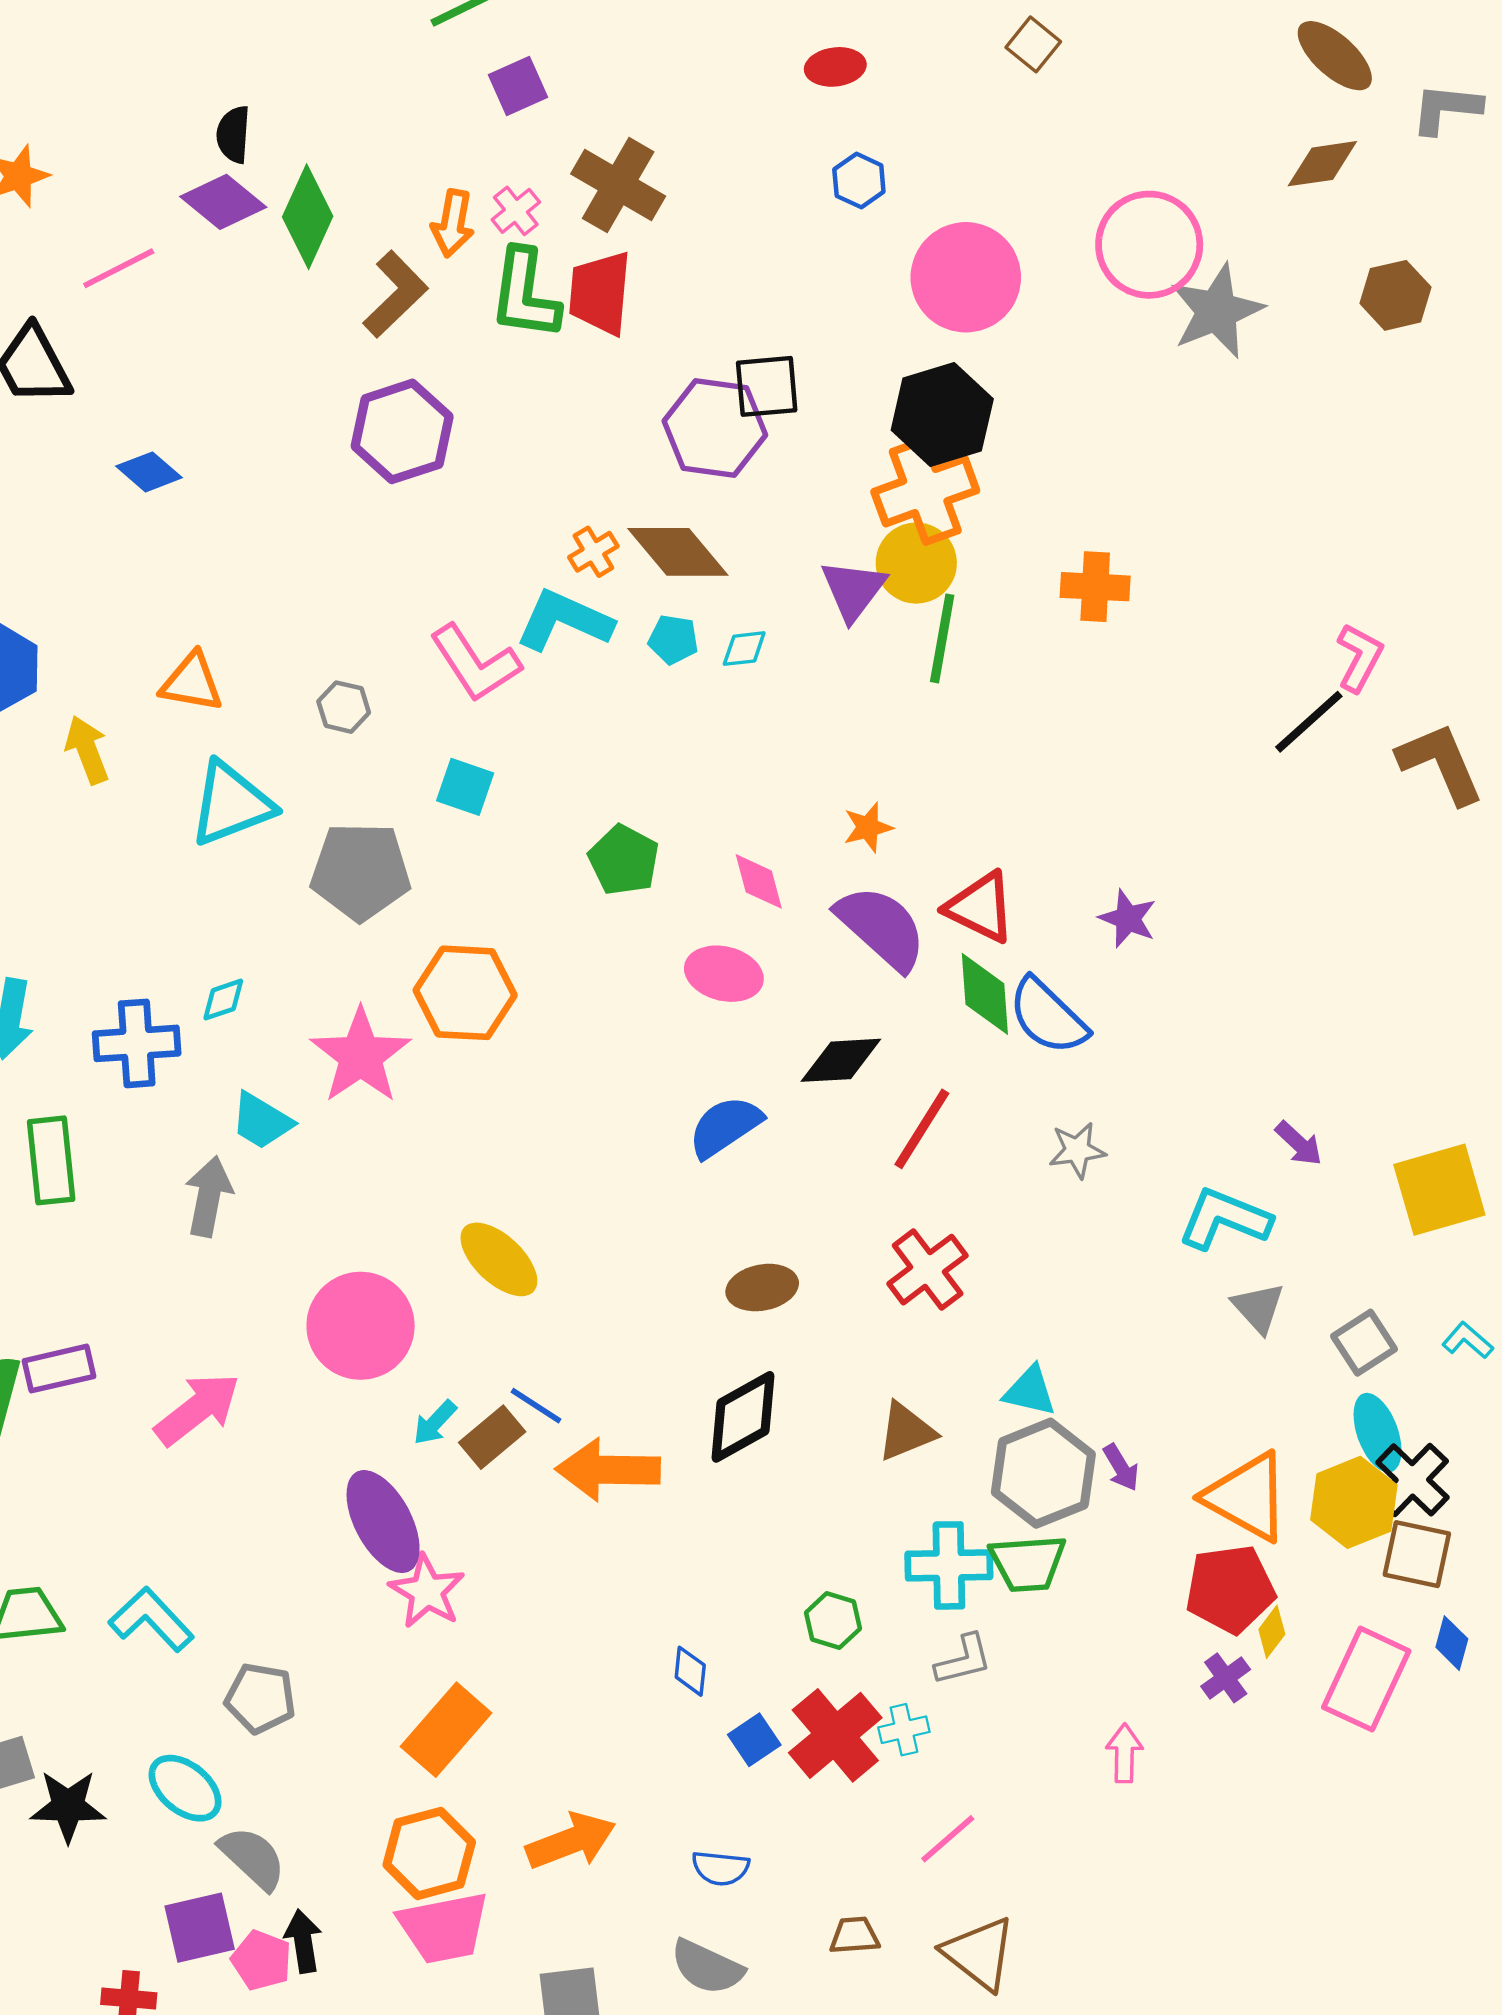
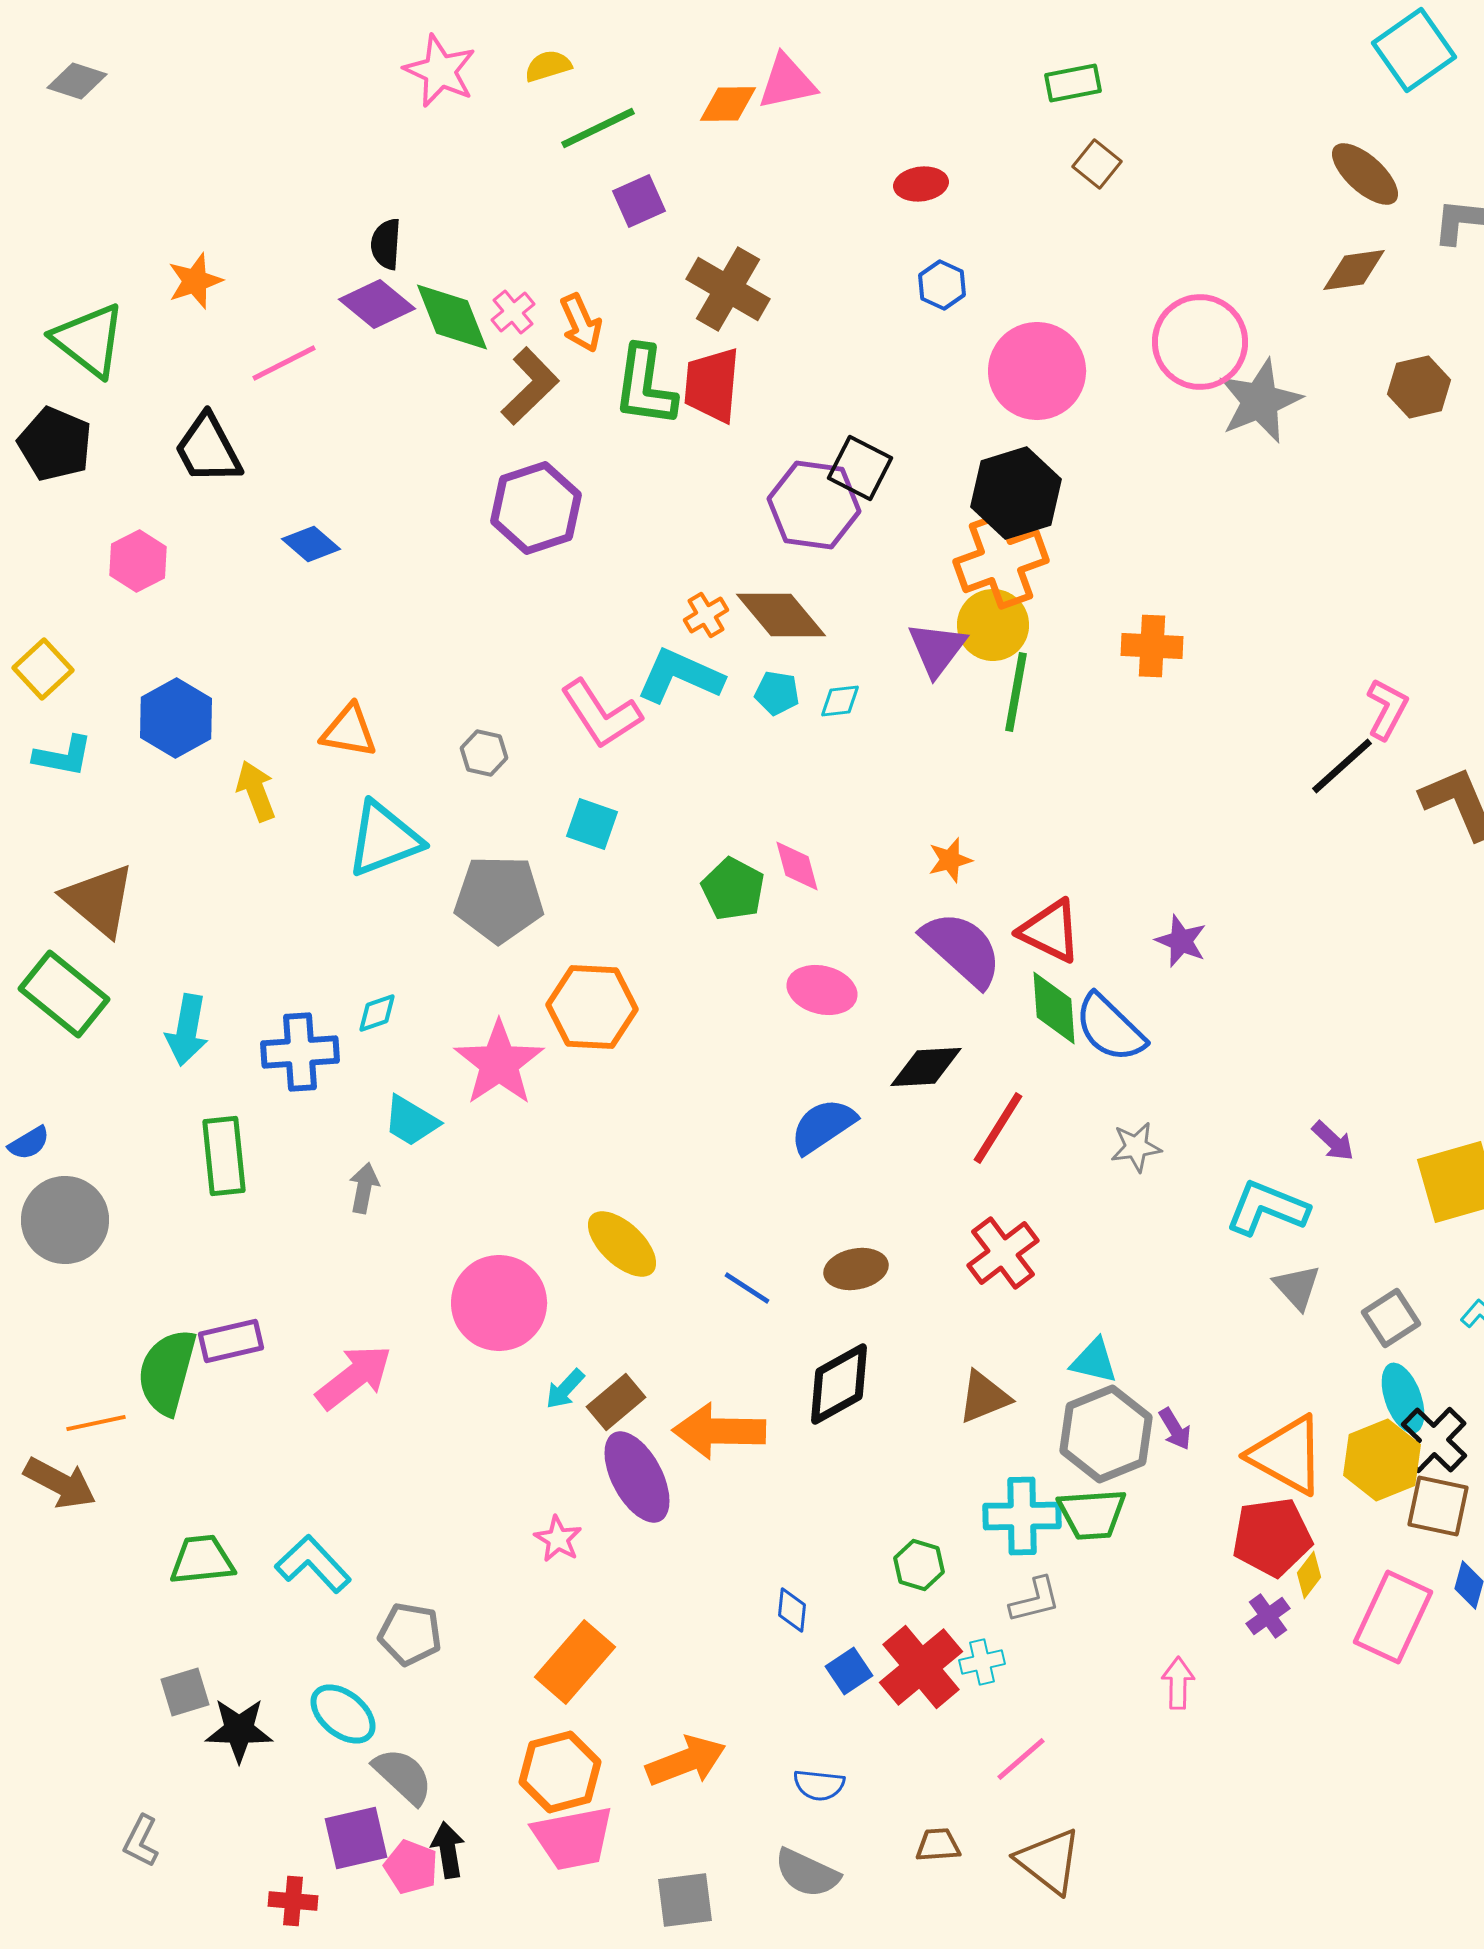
pink cross: (516, 211) -> (513, 312), moved
green diamond: (308, 217) -> (452, 317), turned -46
orange arrow: (453, 223) -> (581, 323), turned -34
black square: (767, 386) -> (860, 468), turned 32
pink diamond: (759, 881) -> (797, 866), moved
gray arrow: (209, 1196) -> (364, 1188), size x0.7
blue line: (536, 1406) -> (747, 1288), moved
purple ellipse: (383, 1522) -> (637, 1477), moved
pink star: (427, 1591) -> (558, 1539), size x0.7

